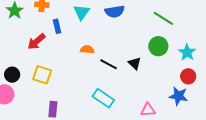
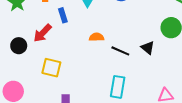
black circle: (12, 75) -> (19, 46), moved
cyan rectangle: (103, 98) -> (118, 87), turned 70

